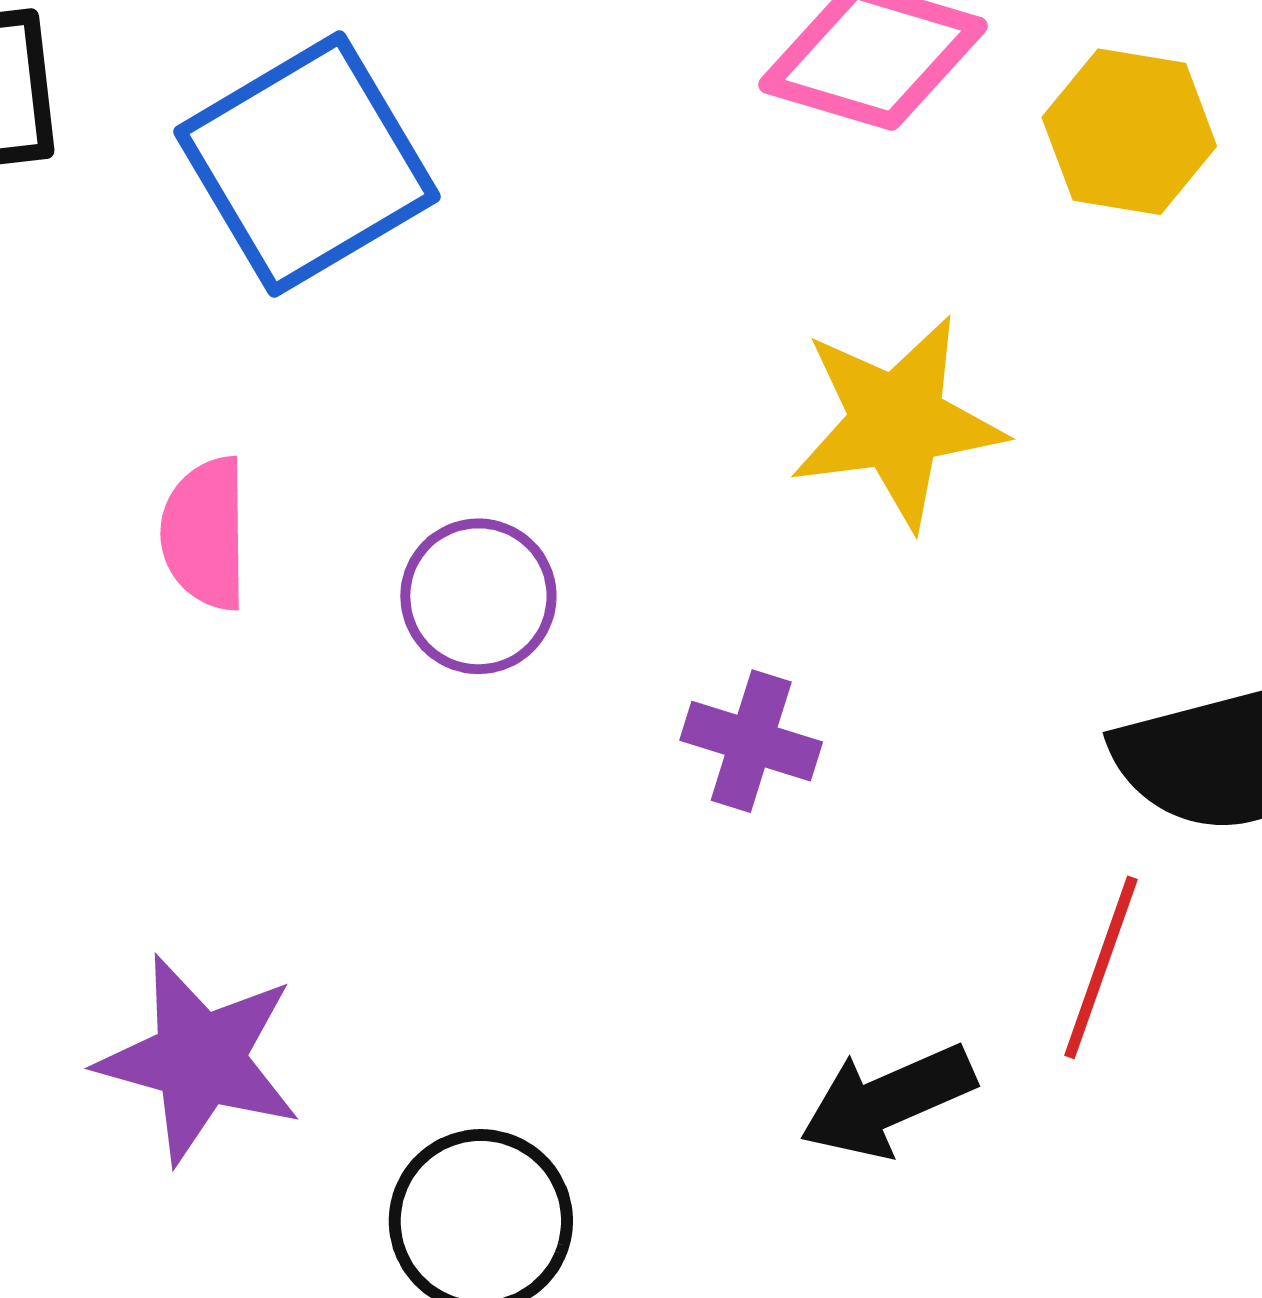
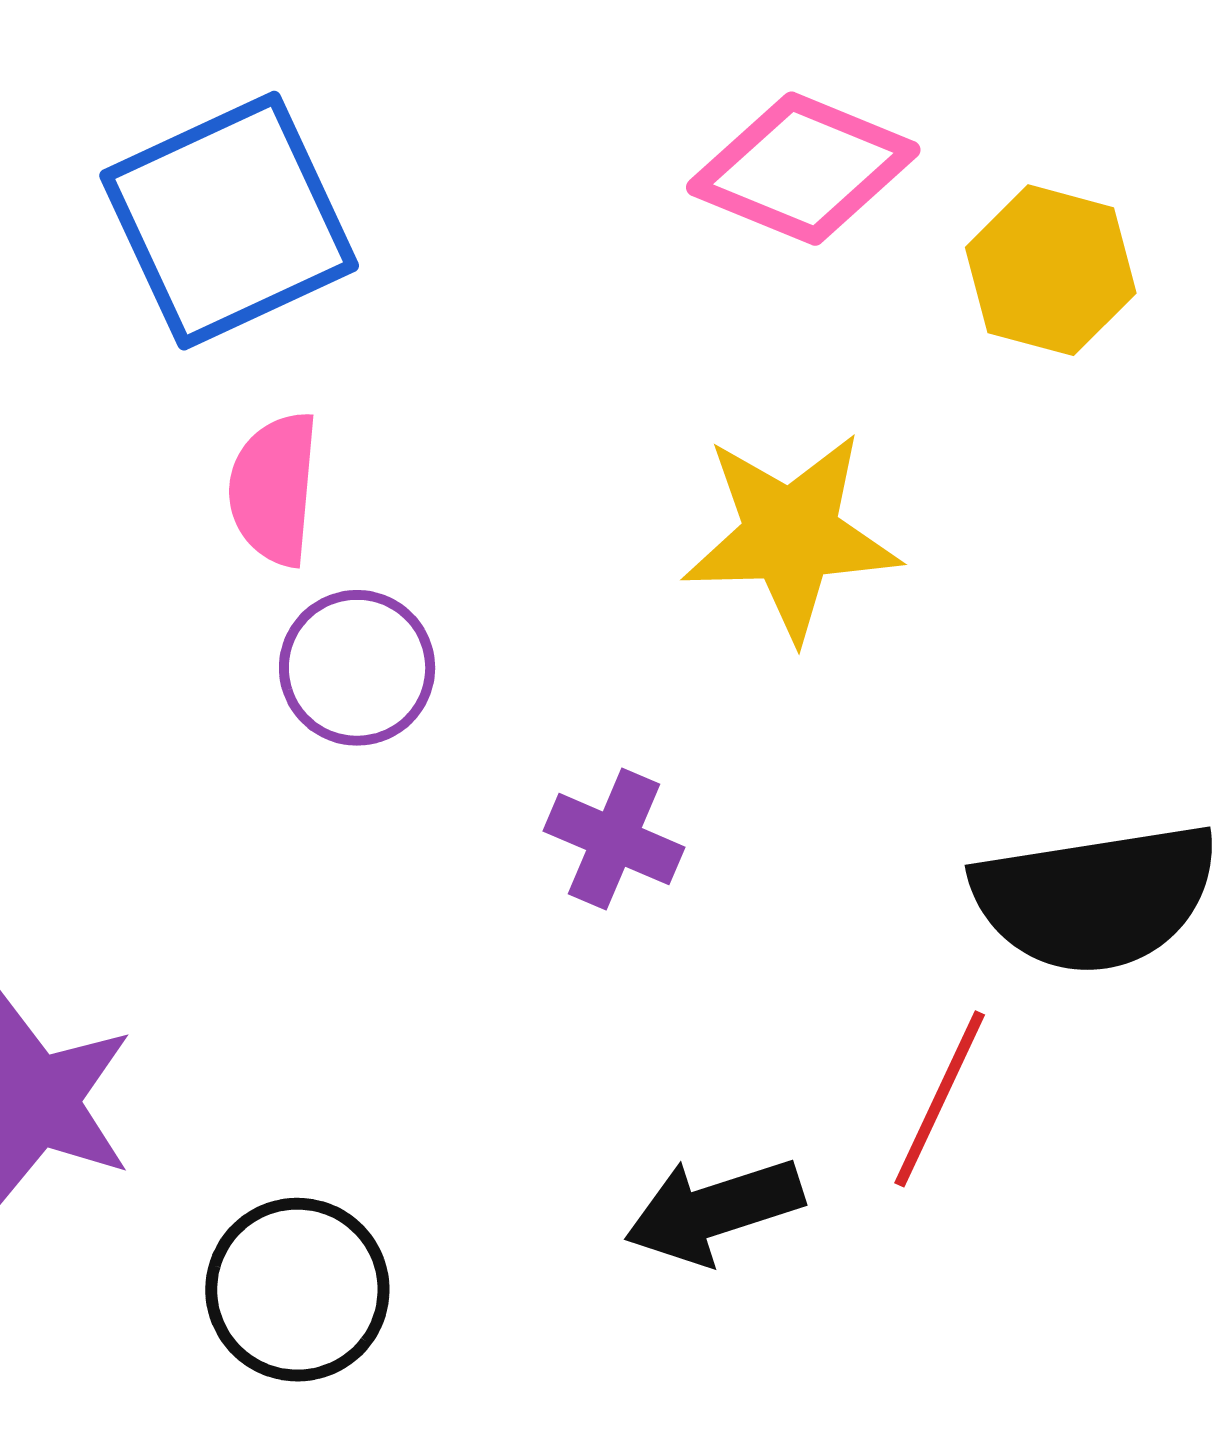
pink semicircle: (205, 533) -> (274, 489), moved

